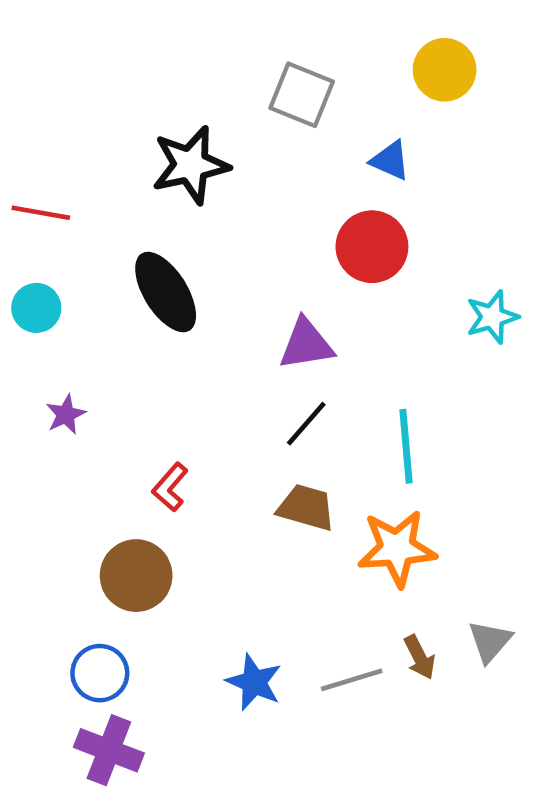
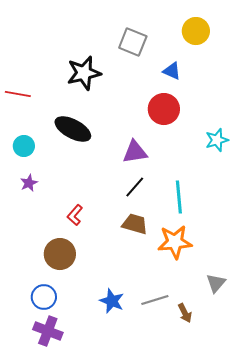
black ellipse: (166, 292) -> (73, 129), turned -30
cyan circle: (36, 308) -> (24, 146), moved
brown arrow: (420, 657) -> (185, 313), moved

